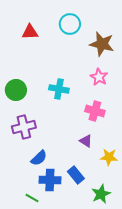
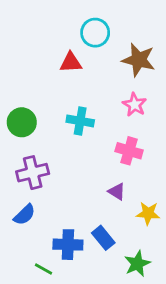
red triangle: (30, 32) -> (71, 63), moved
blue semicircle: (39, 158) -> (24, 215), moved

